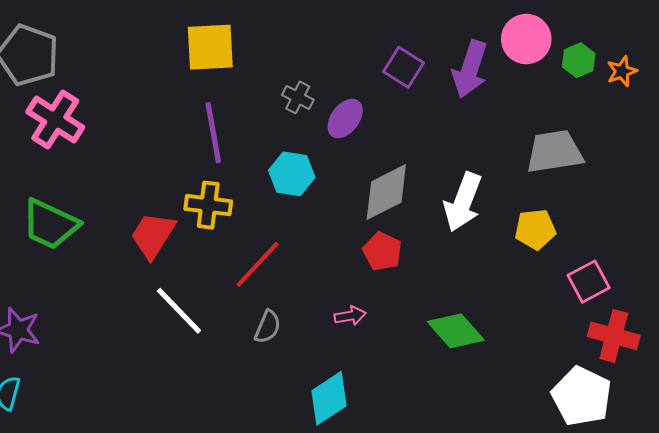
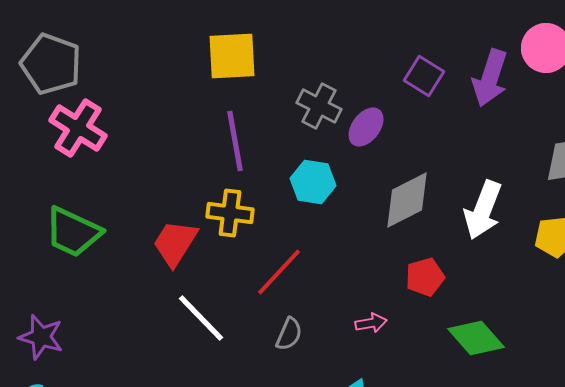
gray cross: (298, 97) -> (319, 106), size x1.4
red pentagon: (382, 251) -> (425, 277), moved, turned 30

